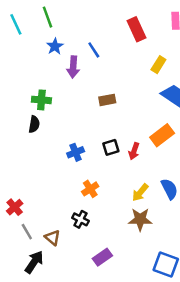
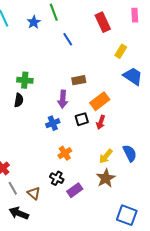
green line: (48, 17) -> (54, 12), moved
blue star: (55, 46) -> (34, 22), moved
purple arrow: (73, 67) -> (63, 99), moved
orange rectangle: (162, 135) -> (100, 101), moved
brown star: (140, 219) -> (106, 178), turned -30
purple rectangle: (102, 257) -> (75, 190), moved
black arrow: (34, 262) -> (19, 213), turned -102

